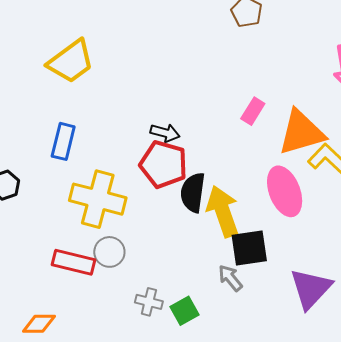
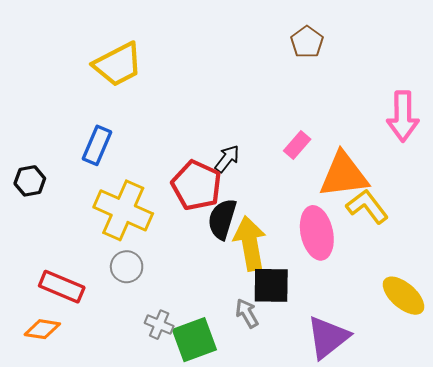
black arrow: (165, 133) -> (227, 159), moved, turned -76
red rectangle: (74, 262) -> (62, 287), moved
green square: (185, 311) -> (194, 340), size x1.5

